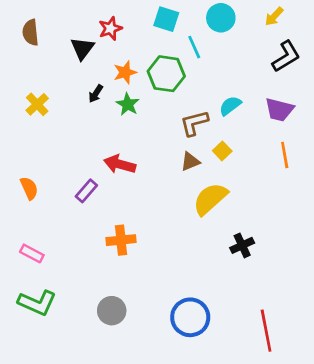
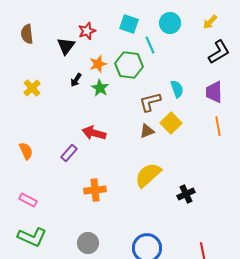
cyan semicircle: (230, 106) -> (177, 89), turned 108
purple trapezoid: (279, 110) -> (214, 92), turned 75
yellow square: (222, 151) -> (171, 123), size x1.5
yellow semicircle: (210, 199) -> (148, 175), moved

